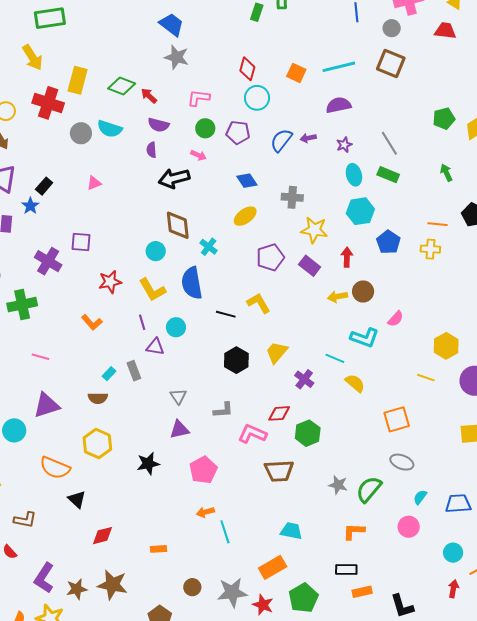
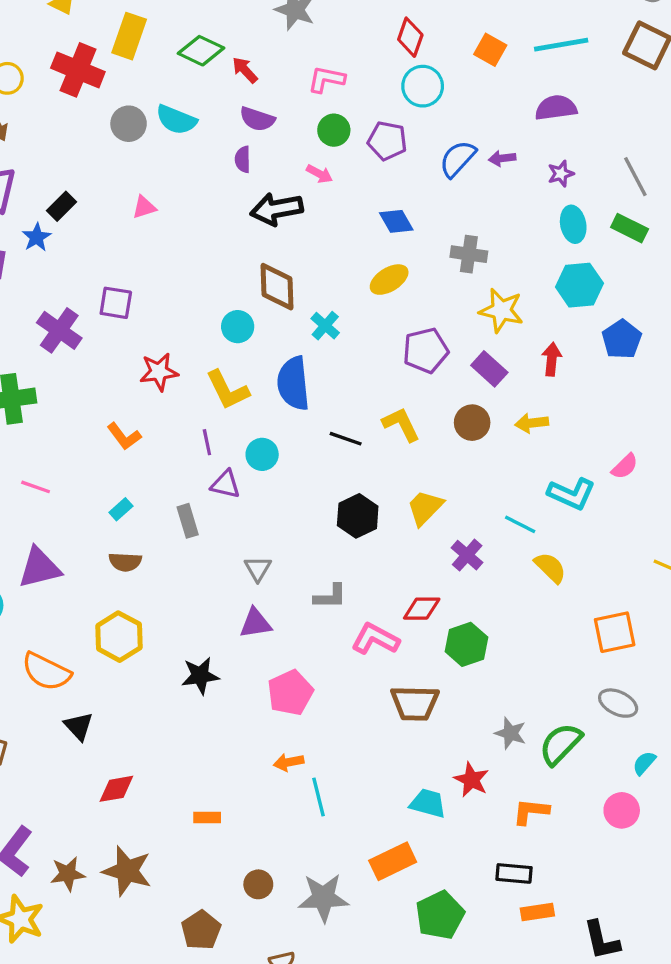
brown circle: (363, 292) -> (472, 423), moved
cyan rectangle: (109, 374) -> (121, 509), moved
red star: (263, 605) -> (471, 780), moved

